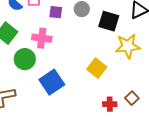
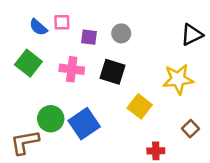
black square: (109, 21) -> (113, 72), moved
green circle: (25, 59) -> (51, 119), moved
brown square: (132, 98) -> (190, 129), moved

